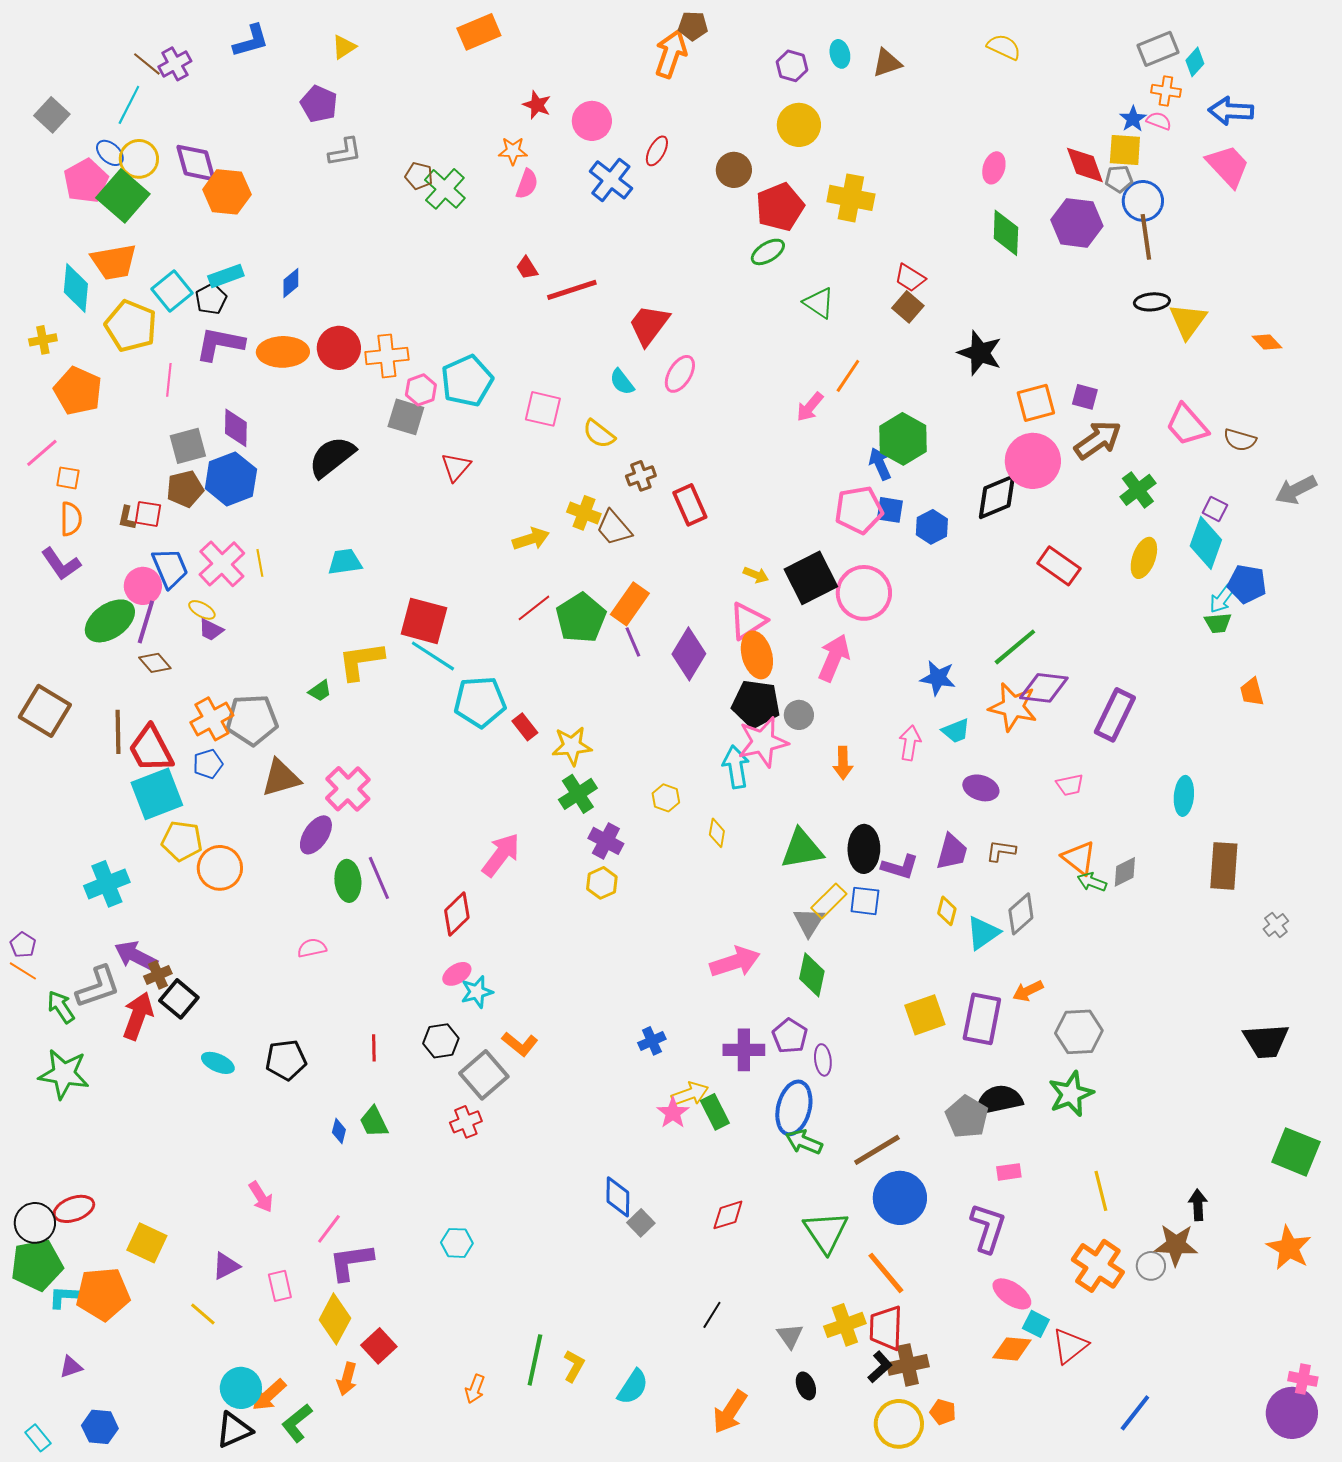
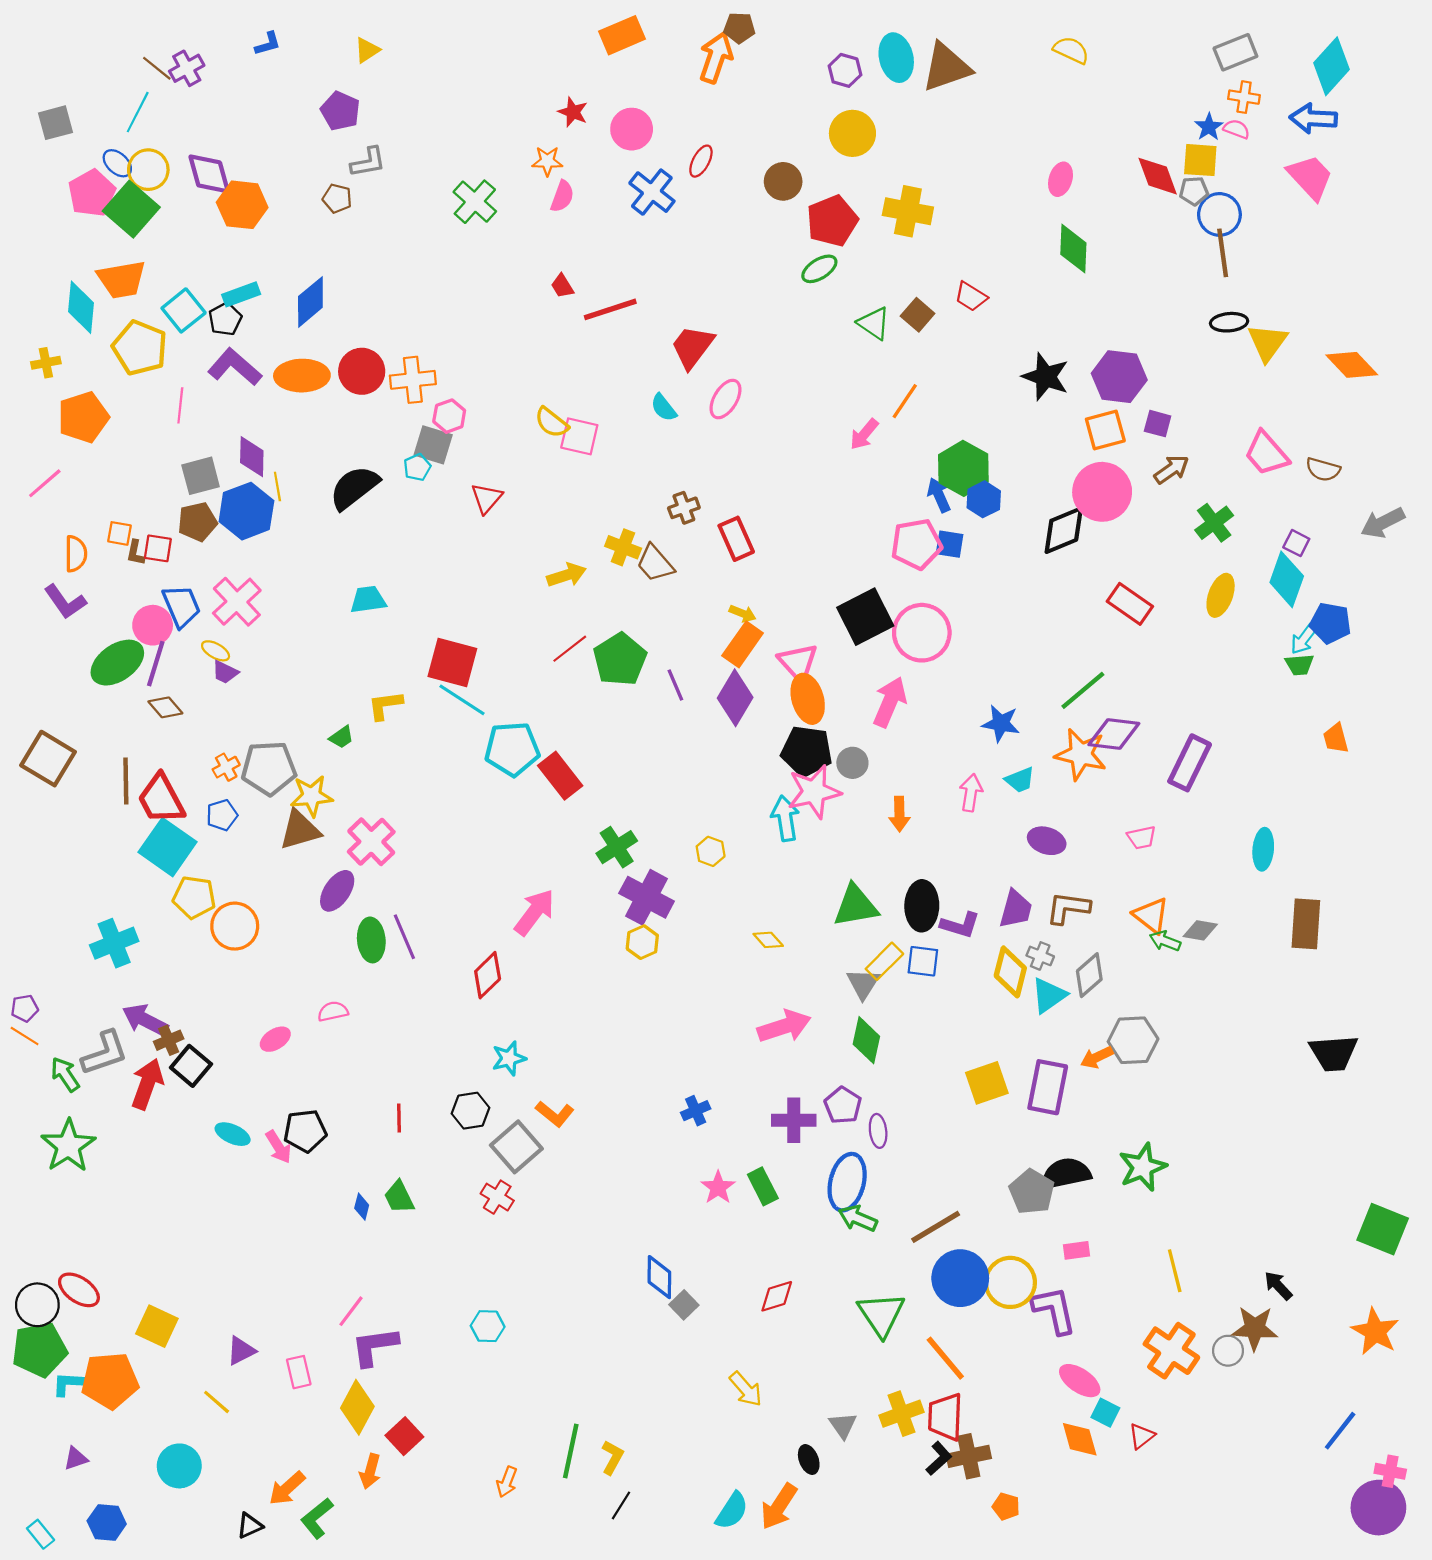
orange rectangle: (479, 32) -> (622, 35), moved
blue L-shape: (251, 41) -> (268, 44), size x0.7
cyan ellipse: (840, 54) -> (896, 58), size x1.6
cyan diamond: (1195, 62) -> (1331, 66), moved, size x1.8
brown triangle: (887, 63) -> (946, 67), size x1.6
gray square: (52, 115) -> (55, 123), turned 32
brown pentagon: (419, 176) -> (337, 198), moved
purple hexagon: (1077, 223) -> (1119, 377), moved
blue diamond: (291, 283) -> (310, 302), size x1.6
brown square: (908, 307) -> (918, 315), moved
orange diamond: (1267, 342) -> (1352, 365), size x1.6
purple L-shape: (220, 344) -> (235, 367), turned 30
cyan pentagon: (467, 381) -> (417, 467), moved, size x0.5
orange pentagon: (78, 391) -> (83, 417), turned 30
yellow semicircle: (599, 434) -> (552, 422), moved
brown arrow: (1098, 440) -> (1171, 469), size x0.7
orange square: (68, 478) -> (119, 533), moved
blue hexagon: (932, 527) -> (984, 499), moved
yellow line: (260, 563) -> (277, 487), moved
yellow arrow: (756, 575) -> (743, 613), moved
orange rectangle: (630, 604) -> (743, 644), moved
pink triangle: (748, 621) -> (798, 663), turned -39
yellow L-shape: (361, 661) -> (385, 705), size x0.7
orange cross: (212, 719) -> (226, 767), size x0.6
red rectangle: (525, 727) -> (560, 776), size x1.6
yellow star: (572, 746) -> (312, 796), moved
cyan square: (157, 794) -> (168, 847), turned -34
yellow diamond: (717, 833) -> (768, 940), moved, turned -52
purple cross: (606, 841) -> (647, 897), size x1.4
brown L-shape: (1001, 851) -> (1068, 908), size x1.4
gray diamond: (1125, 872) -> (1200, 930), turned 36
yellow diamond: (947, 911) -> (1010, 972), size x1.6
gray cross: (1276, 925) -> (1040, 956), moved, turned -30
purple pentagon: (23, 945) -> (25, 1008), turned 30
pink ellipse: (457, 974) -> (275, 1039), moved
gray hexagon: (1079, 1032) -> (1133, 1040), moved
black trapezoid: (1266, 1041) -> (1334, 1053), moved
green star: (64, 1074) -> (68, 1146), turned 30
yellow arrow: (690, 1094) -> (746, 1389), moved, turned 69
red cross: (466, 1122) -> (497, 1197), turned -36
pink arrow: (261, 1197) -> (278, 1147), moved
black arrow: (1198, 1205) -> (1278, 1286), turned -40
red ellipse: (74, 1209) -> (79, 1290), turned 54
purple L-shape: (988, 1228) -> (1054, 1310), turned -30
black line: (712, 1315) -> (621, 1505), moved
red triangle: (1070, 1346) -> (1142, 1436), size x0.7
orange diamond: (1012, 1349) -> (1080, 1439), turned 69
black ellipse: (806, 1386) -> (809, 1460), moved
cyan semicircle: (633, 1387) -> (732, 1511), moved
cyan circle: (241, 1388) -> (179, 1466), moved
blue line: (1135, 1413) -> (1340, 1431), moved
yellow circle: (899, 1424) -> (1010, 1282), moved
black triangle: (234, 1430) -> (250, 1526), size x0.7

